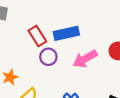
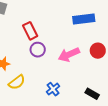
blue rectangle: (66, 33) -> (84, 19), moved

